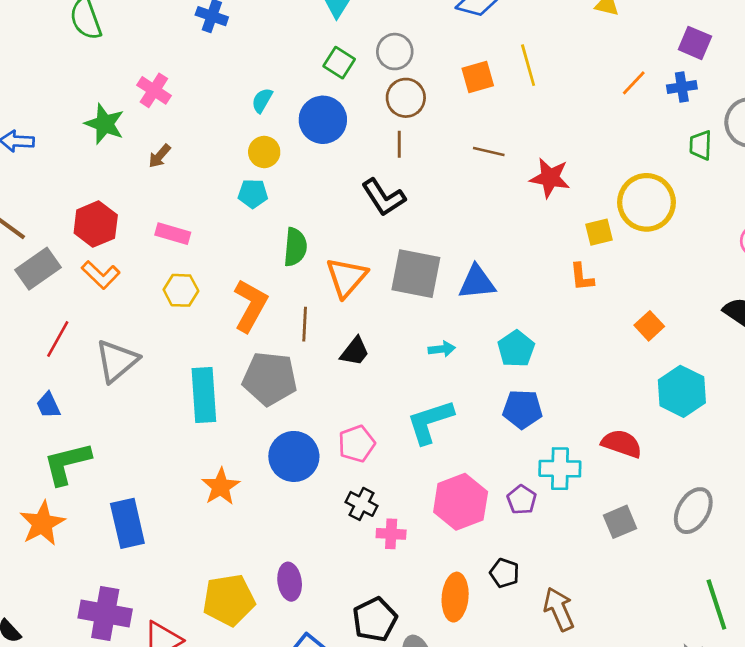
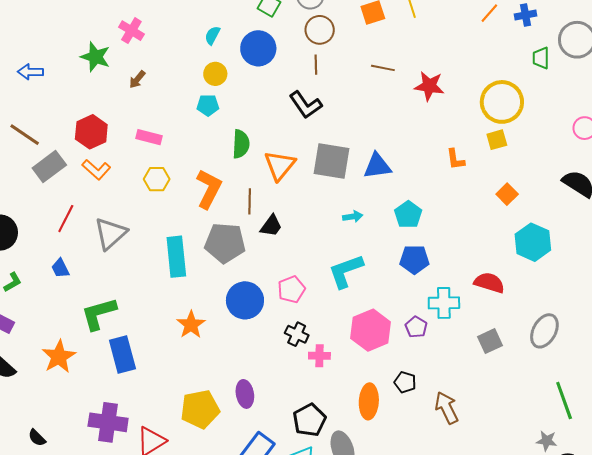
yellow square: (599, 232) -> (497, 140), moved
black trapezoid: (355, 352) -> (271, 226), moved
green L-shape: (67, 463) -> (99, 314), moved

